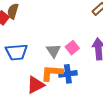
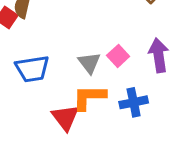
blue cross: (68, 74) -> (134, 102), moved
red triangle: (36, 85) -> (65, 118), turned -36

